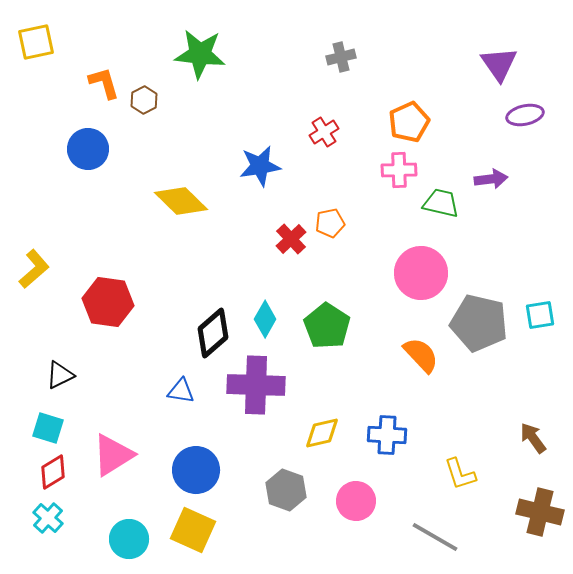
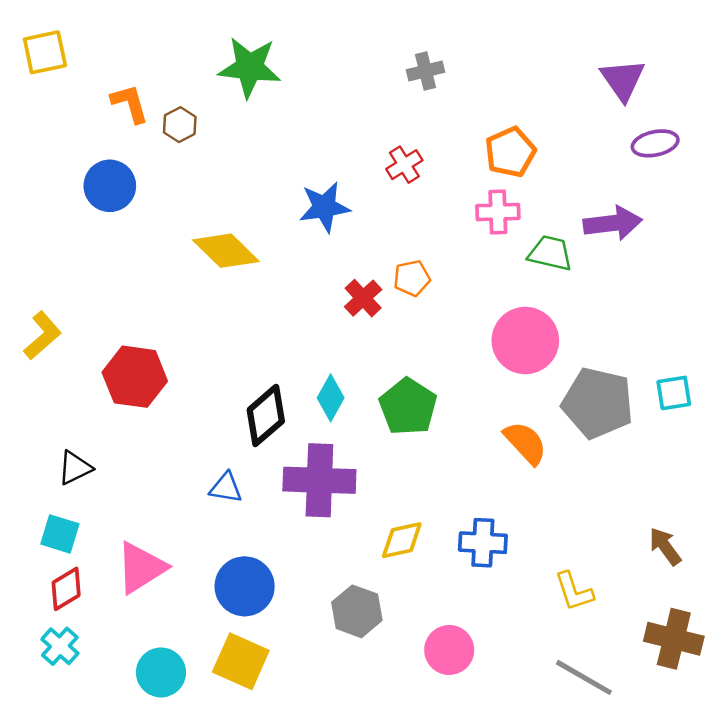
purple arrow: (491, 179) -> (613, 223), size x1.4
pink circle: (356, 501) -> (449, 650), moved
gray line: (435, 537) -> (584, 677), moved

